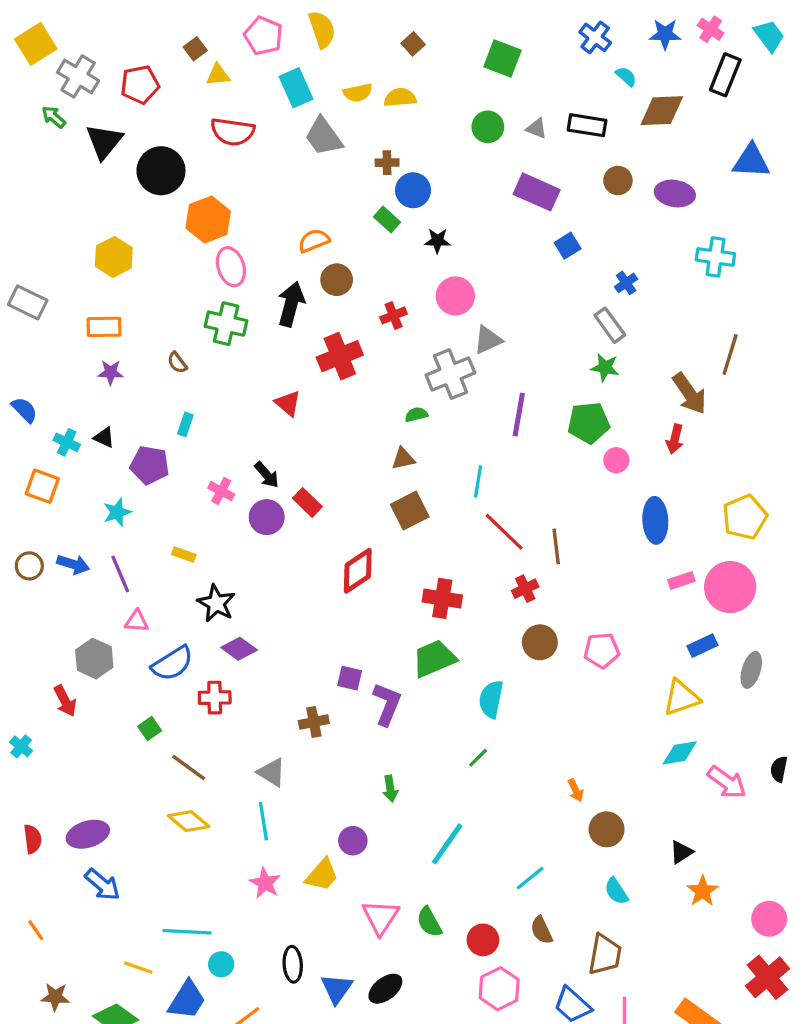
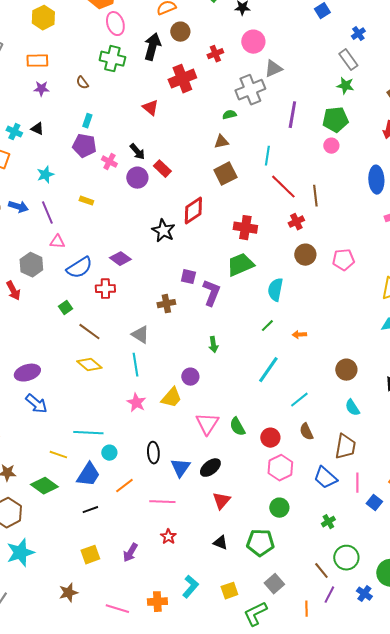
pink circle: (616, 460) -> (331, 146), moved
purple pentagon: (150, 465) -> (84, 146), moved
black star: (216, 603) -> (163, 231), moved
orange arrow: (576, 790) -> (299, 335), moved, turned 112
cyan line: (447, 844) -> (268, 370), moved

